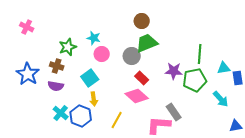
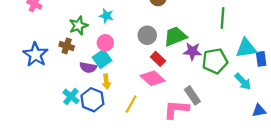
green trapezoid: (147, 43) -> (175, 36), moved
pink circle: (102, 54) -> (105, 43), moved
green line: (200, 54) -> (222, 18), moved
cyan triangle: (224, 68) -> (246, 48), size x1.5
purple semicircle: (56, 86) -> (88, 67), moved

